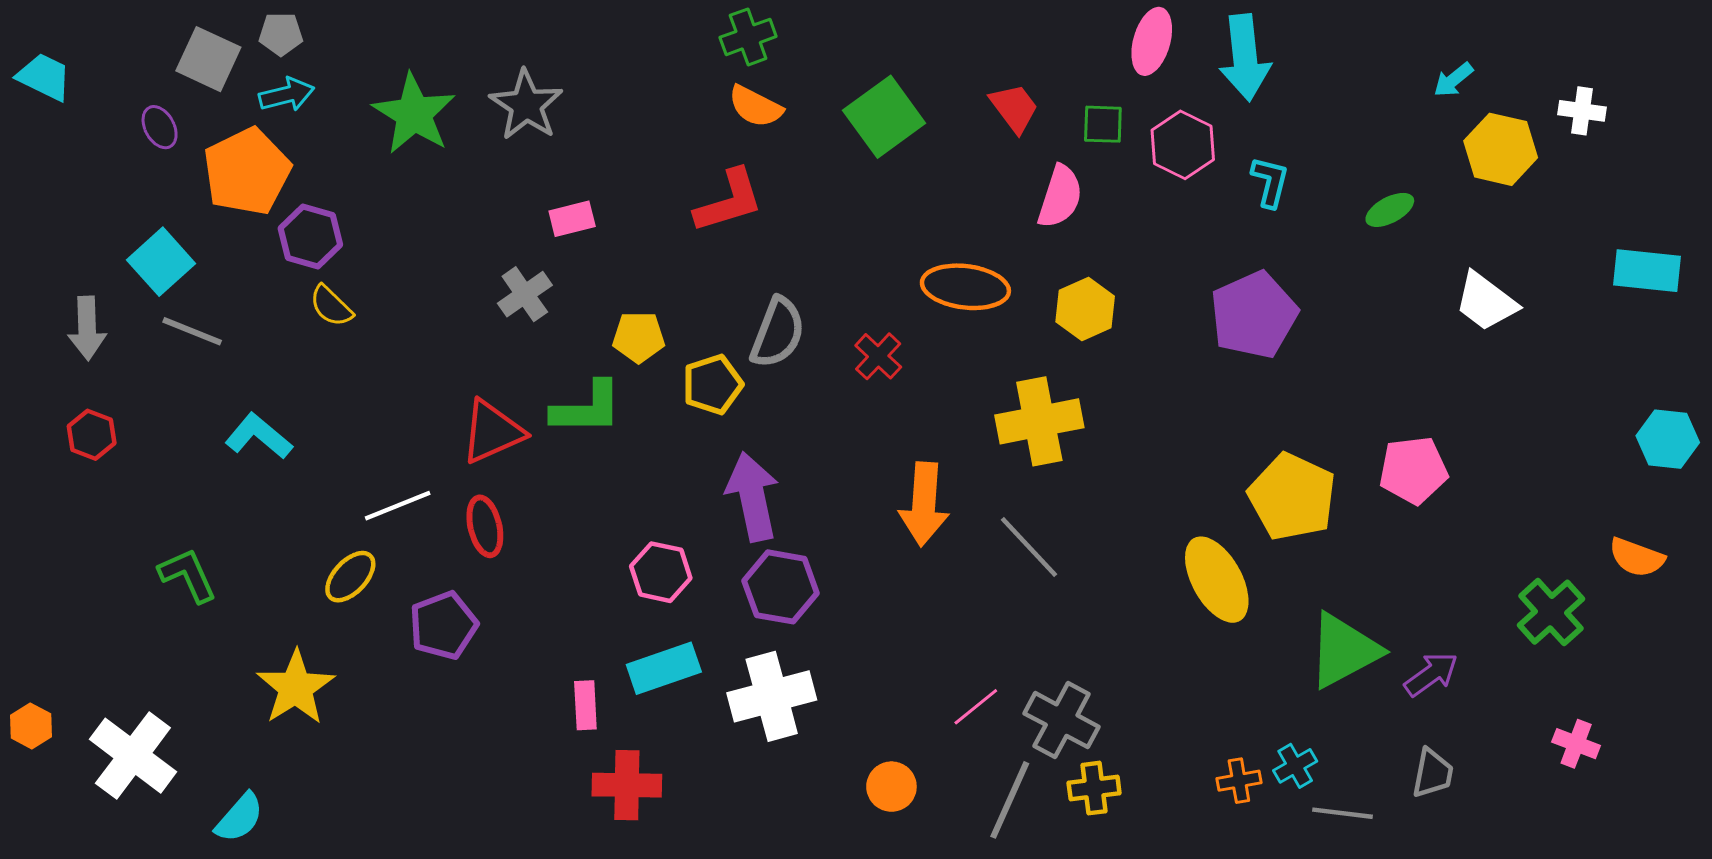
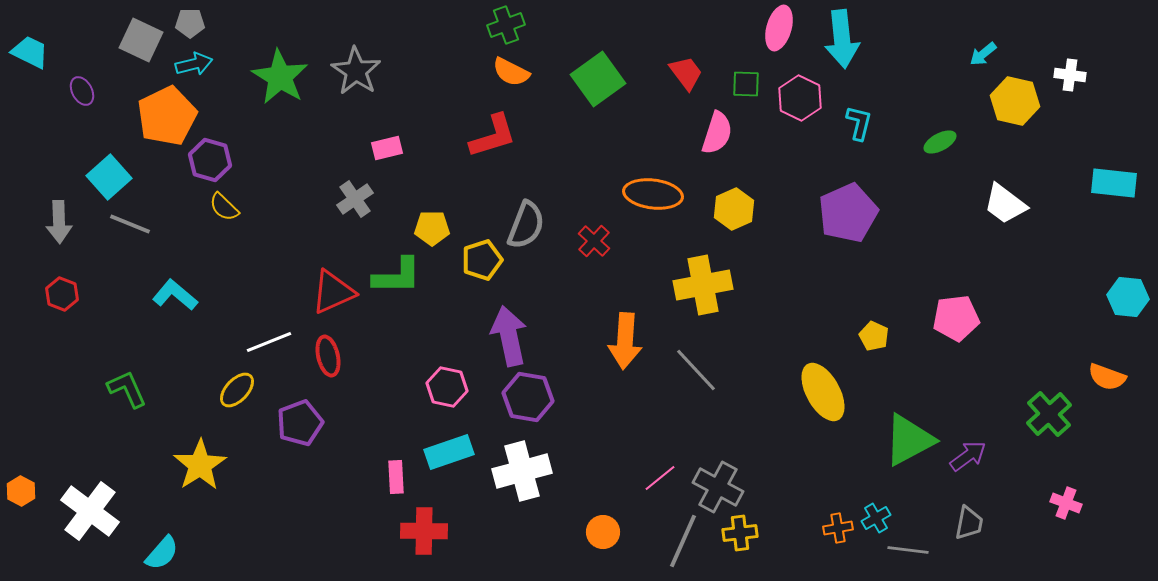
purple ellipse: (160, 127) -> (82, 91), moved
yellow pentagon: (1292, 497) -> (874, 336), size x0.5

